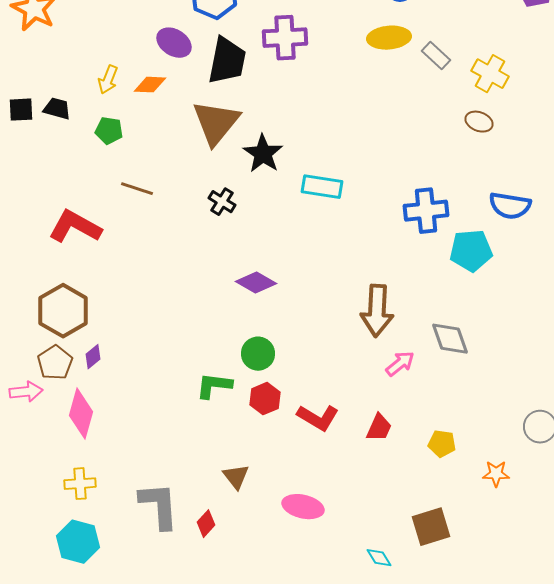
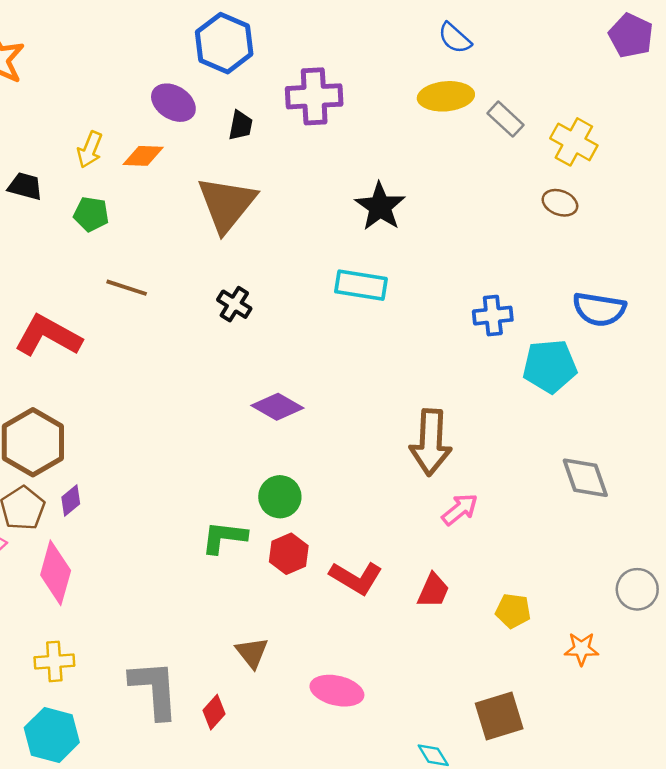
black trapezoid: (227, 61) -> (241, 125), size x0.5
black star: (263, 154) -> (380, 207), moved
blue cross: (426, 211) -> (493, 316), size x0.7
gray diamond: (450, 339) -> (585, 478), moved

